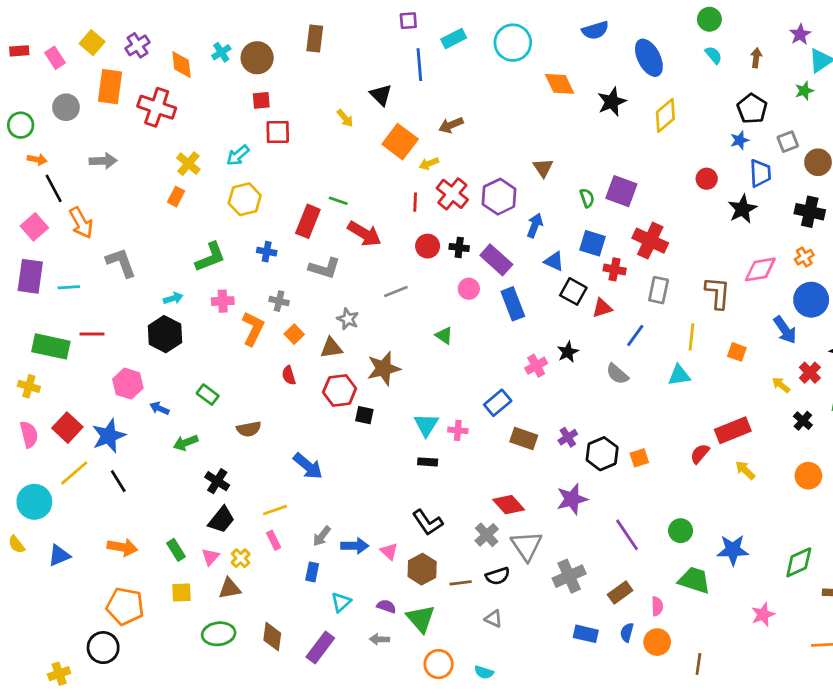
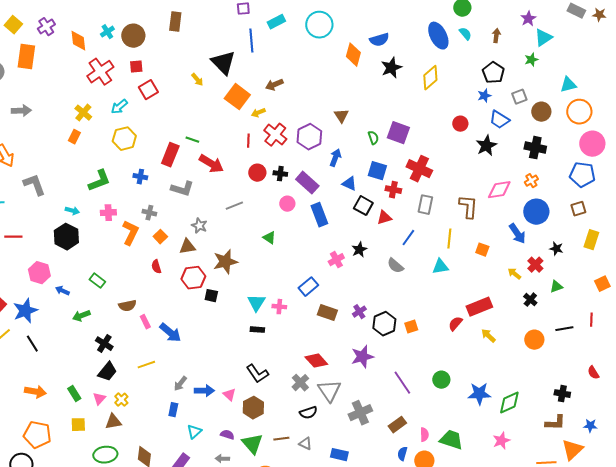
blue semicircle: (595, 30) -> (379, 40), moved
blue ellipse: (649, 58) -> (438, 36), moved
orange diamond: (560, 84) -> (353, 55), turned 40
black triangle: (381, 95) -> (223, 63), size x1.5
red cross: (157, 107) -> (100, 72), moved, turned 36
red square: (278, 132) -> (148, 90), turned -30
blue trapezoid: (760, 173) -> (499, 120), turned 125
cyan arrow: (173, 298) -> (72, 211), turned 32
pink rectangle: (274, 540) -> (145, 322), moved
green diamond: (799, 562) -> (509, 403), moved
green trapezoid: (694, 580) -> (451, 440), moved
brown line: (461, 583) -> (281, 439), moved
blue rectangle: (586, 634) -> (339, 455), moved

